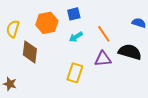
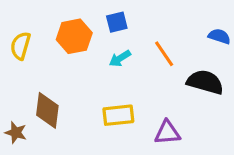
brown diamond: (30, 52) -> (47, 110), moved
purple triangle: (103, 59) -> (167, 133), moved
yellow rectangle: (75, 73) -> (118, 115), turned 66

